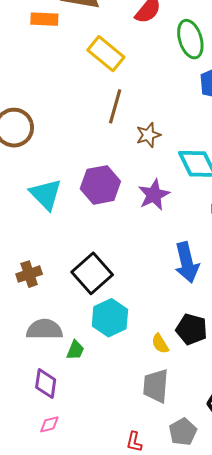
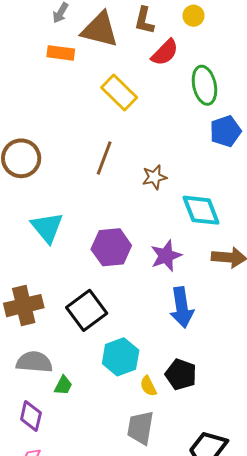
brown line: (115, 106) -> (104, 158), moved
purple hexagon: (100, 185) -> (111, 247), moved
purple star: (154, 195) -> (166, 256), moved
brown cross: (29, 274) -> (24, 306), size x1.5
cyan hexagon: (110, 318) -> (121, 357), moved

